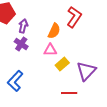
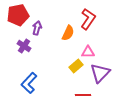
purple cross: (21, 44) -> (24, 46), moved
pink triangle: (50, 50) -> (88, 52), moved

